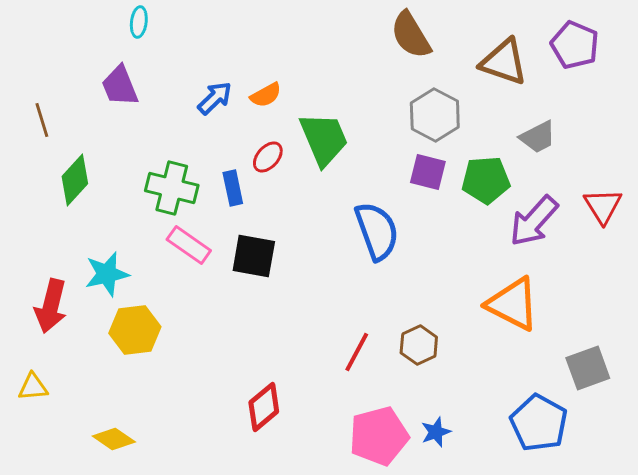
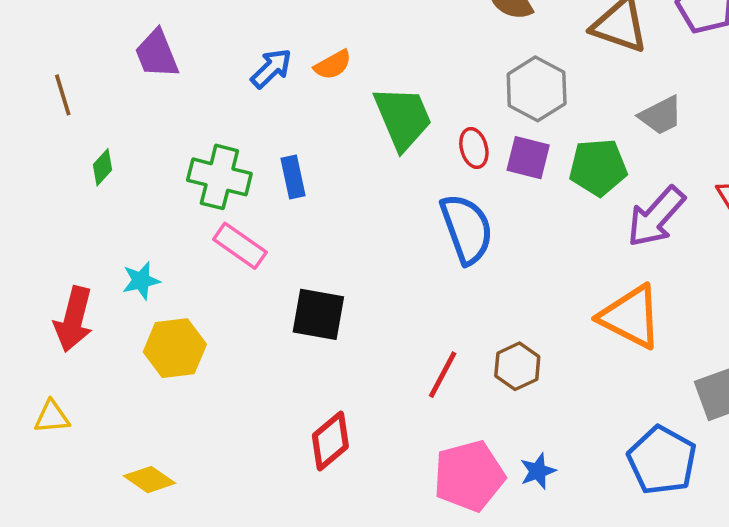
red ellipse: (268, 157) -> (474, 148), moved, turned -56
green diamond: (75, 180) -> (102, 167), size x0.6
black square: (254, 256) -> (318, 314), moved
cyan star: (107, 274) -> (141, 281), size x0.7

